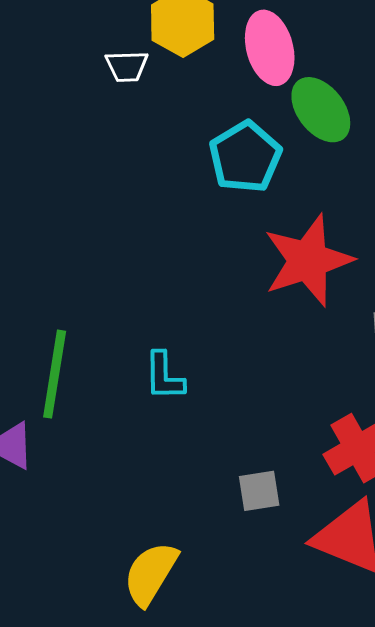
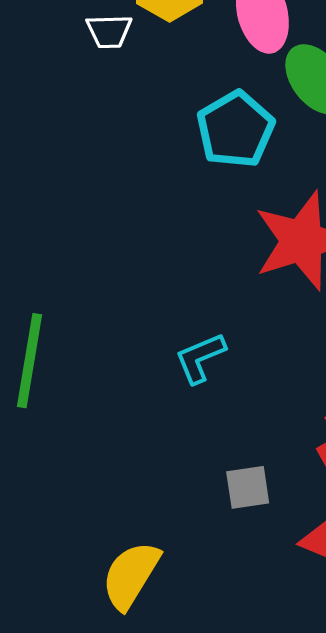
cyan L-shape: (164, 376) -> (200, 358), moved, turned 68

